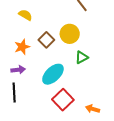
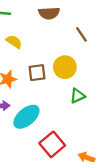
brown square: (46, 40) -> (37, 73), turned 35
cyan ellipse: (53, 74) -> (26, 117), moved

